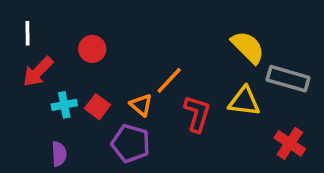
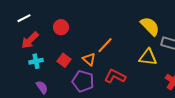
white line: (28, 33) -> (24, 18), turned 64
cyan cross: (64, 105) -> (36, 61), moved
red L-shape: (197, 114) -> (115, 76), moved, turned -80
purple semicircle: (59, 154) -> (42, 87), turned -32

